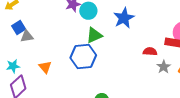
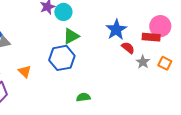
blue star: (124, 18) -> (116, 30), moved
red semicircle: (150, 51) -> (128, 48), turned 40

